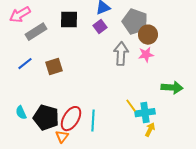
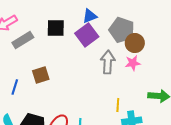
purple square: (100, 27) -> (87, 35), size x1.6
blue line: (25, 64) -> (15, 87), moved, turned -35
yellow line: (131, 106) -> (118, 105), moved, turned 40

